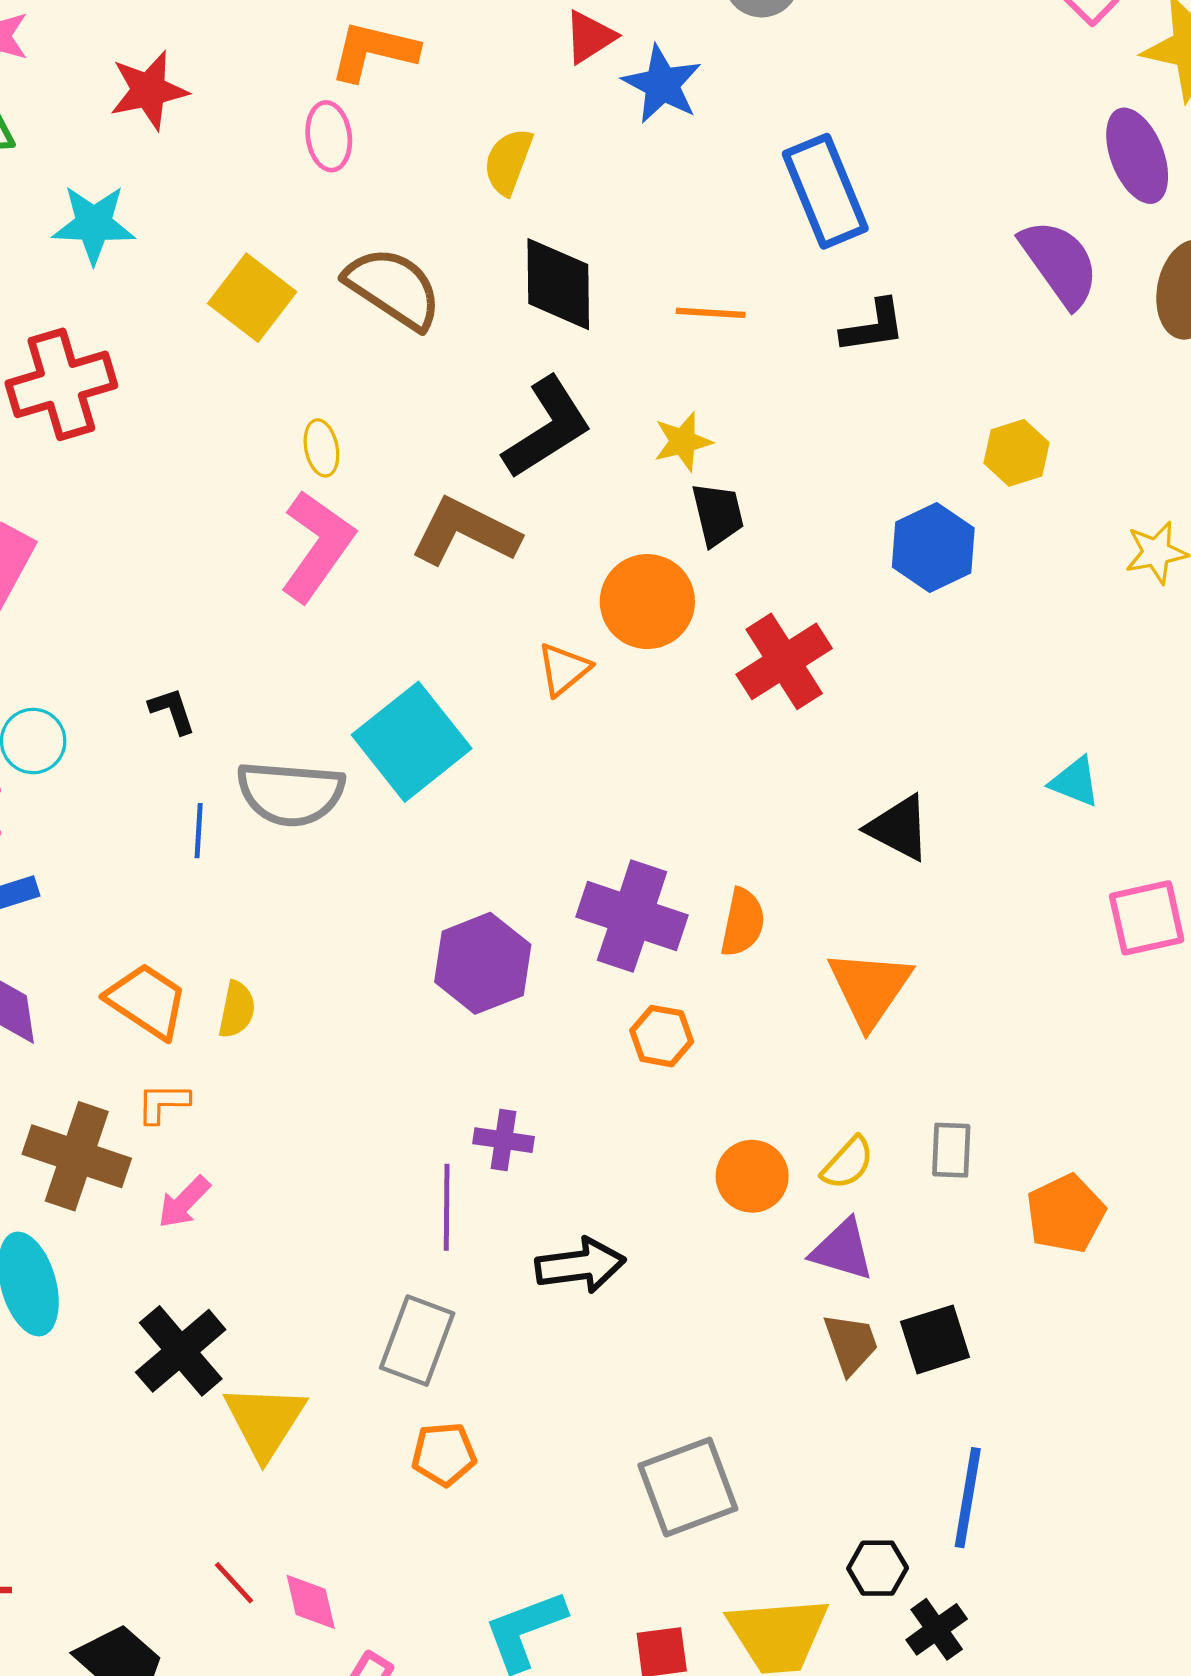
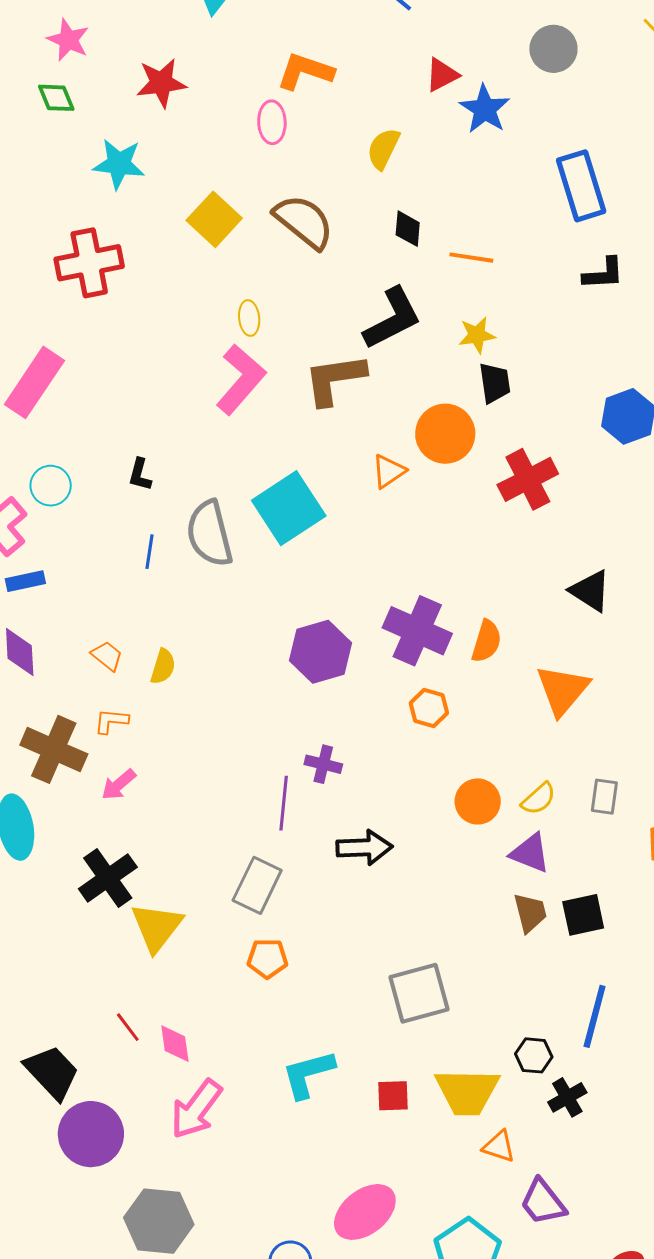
black diamond: (558, 284) -> (408, 229), size x0.6
orange line: (711, 313) -> (471, 258), moved
brown L-shape: (465, 532) -> (335, 379), turned -40
black L-shape: (172, 711) -> (140, 475), turned -152
gray semicircle: (291, 793) -> (210, 534), turned 66
orange trapezoid: (147, 1001) -> (107, 656), size x0.6

